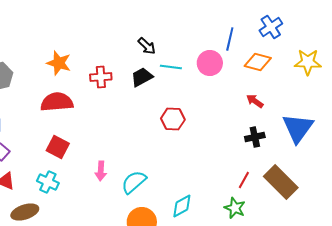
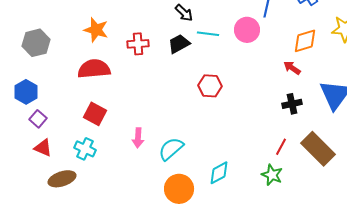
orange diamond: (258, 62) -> (305, 41), moved, turned -32

